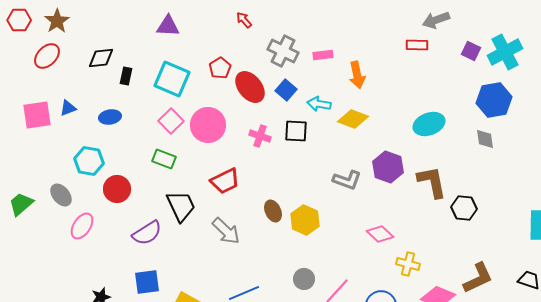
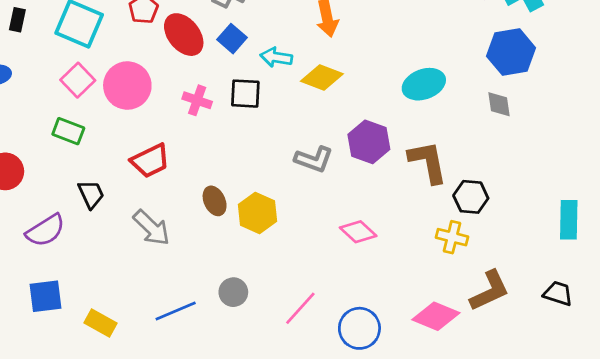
black trapezoid: (181, 206) -> (91, 194), size x0.7
yellow cross: (408, 264) -> (452, 237), moved
gray circle: (304, 279) -> (233, 292), moved

